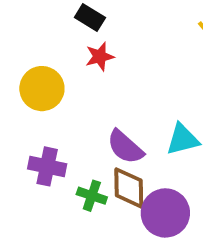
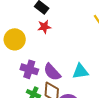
purple cross: (47, 166) -> (29, 69), moved

